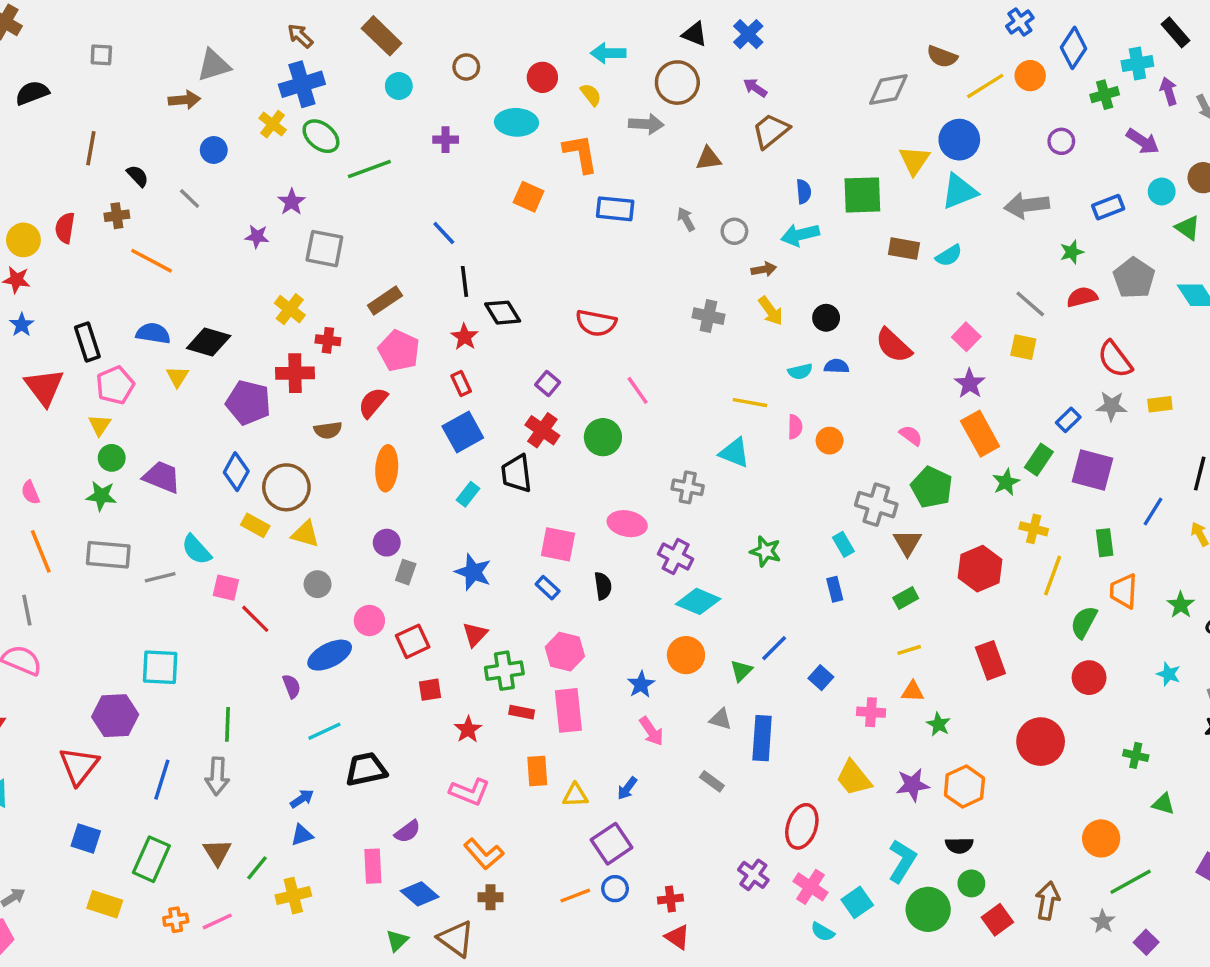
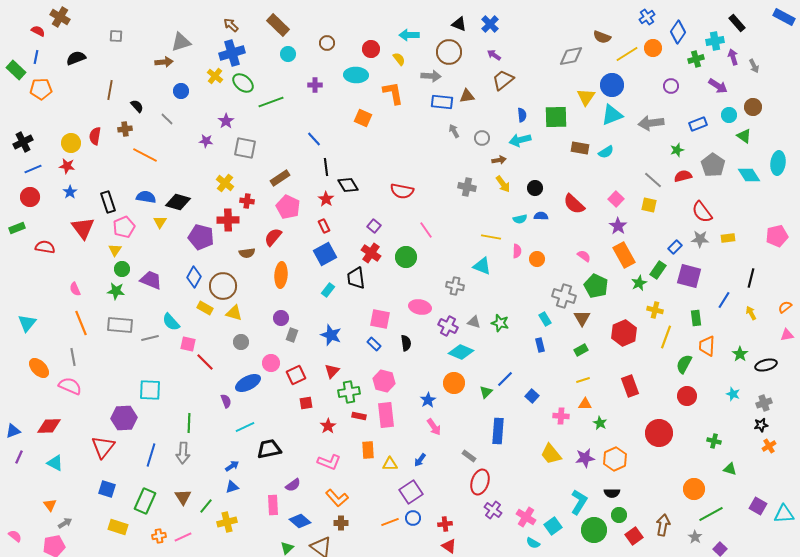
blue rectangle: (615, 209) -> (442, 102), moved
gray triangle: (721, 719) -> (474, 322), moved
red ellipse: (802, 826) -> (480, 482), moved

